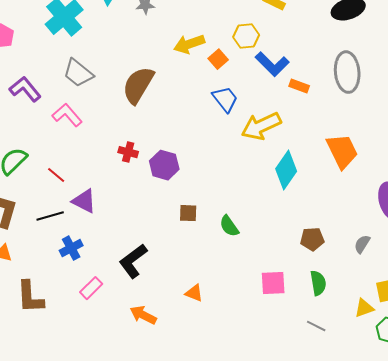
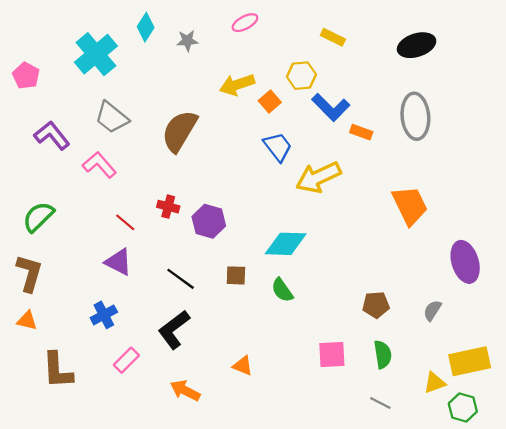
cyan diamond: (286, 170) -> (286, 244), moved, turned 57
red line: (56, 175) -> (125, 222), moved
black line: (50, 216) -> (181, 279), moved, turned 52

